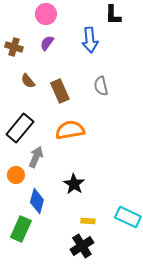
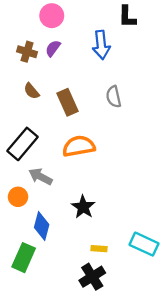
brown cross: (14, 47) -> (27, 52), moved
gray arrow: (36, 157) -> (40, 177), turned -85

